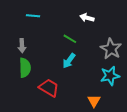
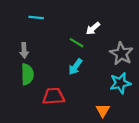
white arrow: (87, 18) -> (93, 28), moved, turned -56
red trapezoid: (49, 88) -> (54, 96), turned -35

